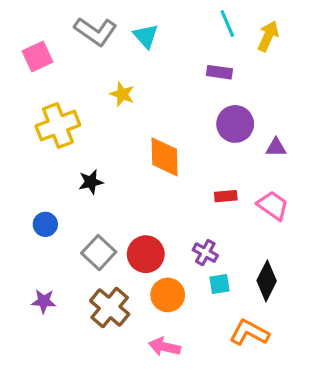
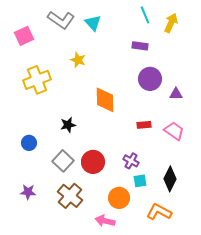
black star: (91, 182) -> (68, 125), moved
orange circle: (168, 295) -> (119, 198), moved

